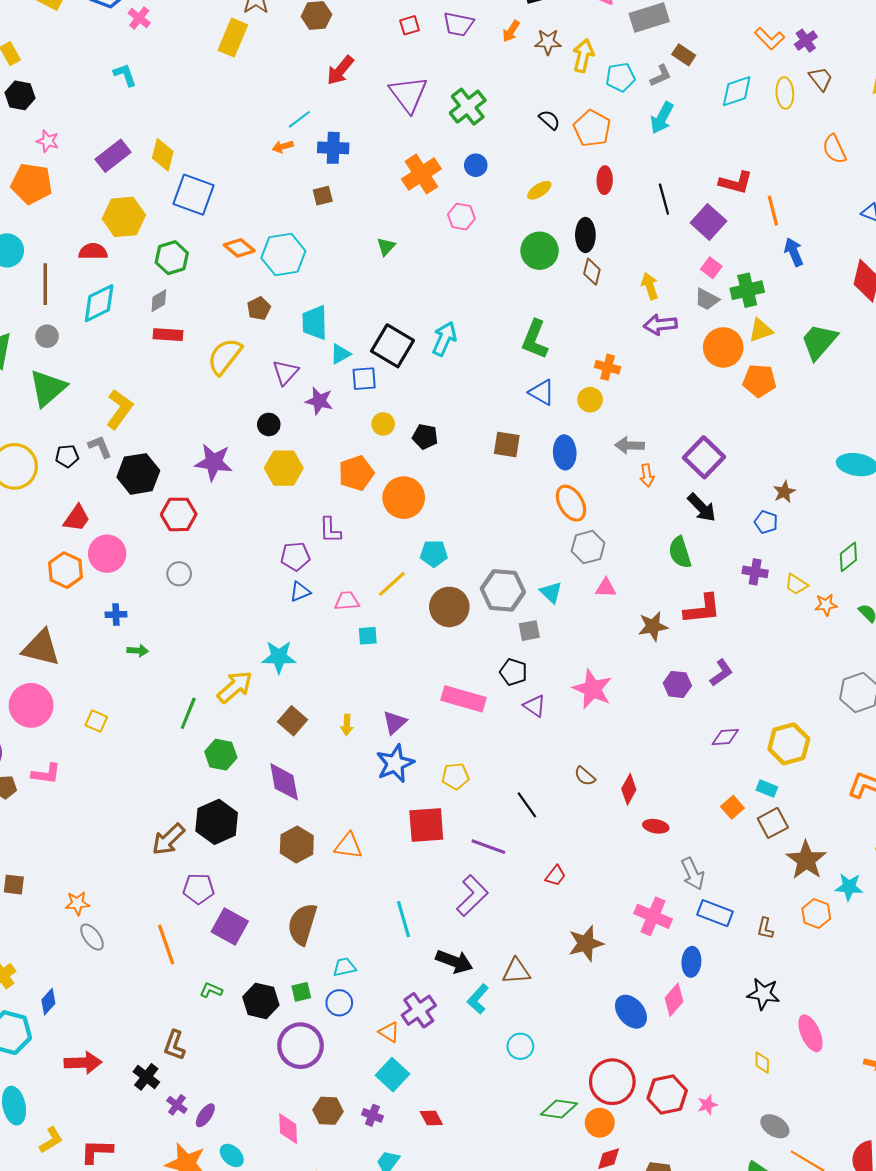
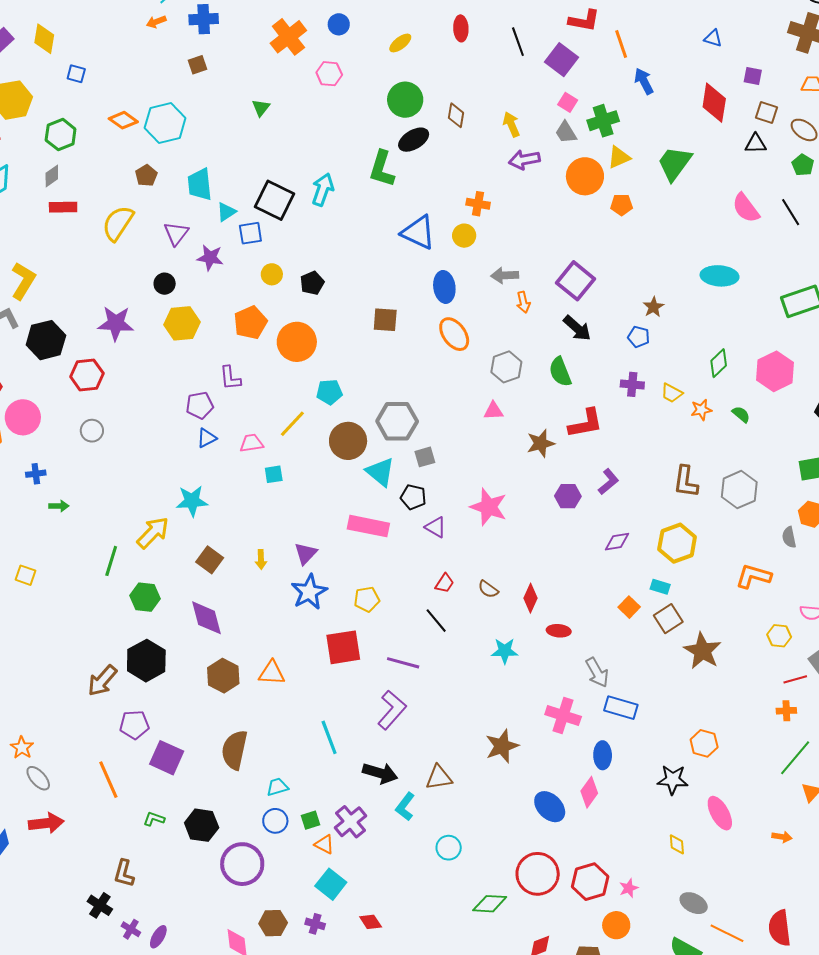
blue square: (194, 195) -> (76, 74), size x0.5
black ellipse: (585, 235) -> (414, 140), moved, turned 64
gray trapezoid: (707, 299) -> (566, 132), turned 35
green L-shape: (535, 339) -> (382, 169), moved
orange pentagon: (759, 381) -> (622, 205), size x0.7
blue triangle: (542, 392) -> (418, 232), size x1.4
black pentagon: (425, 437) -> (312, 283), turned -30
brown square: (507, 444) -> (385, 320), moved
gray hexagon: (588, 547) -> (506, 367), moved
cyan triangle: (551, 592) -> (380, 472), moved, size x1.4
red trapezoid: (556, 876) -> (445, 583), moved
cyan star: (849, 887) -> (505, 651), moved
orange star: (77, 903) -> (22, 748), turned -30
orange hexagon: (816, 914) -> (704, 743), moved
brown L-shape: (765, 928) -> (686, 482), moved, size x1.6
green square: (301, 992) -> (311, 820), moved
red arrow: (83, 1063) -> (46, 823), moved
orange circle: (600, 1123) -> (616, 925), moved

